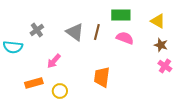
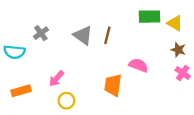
green rectangle: (121, 15) -> (149, 17), moved
pink semicircle: (125, 38) -> (138, 65), moved
pink arrow: (54, 61) -> (56, 79), moved
orange rectangle: (34, 83) -> (21, 91), moved

